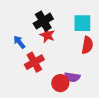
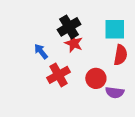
purple semicircle: (72, 77) -> (115, 92), moved
red circle: (60, 83) -> (96, 78), moved

